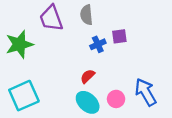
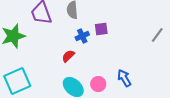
red semicircle: (88, 76) -> (68, 56), moved
blue arrow: (146, 92) -> (124, 78), size x0.7

